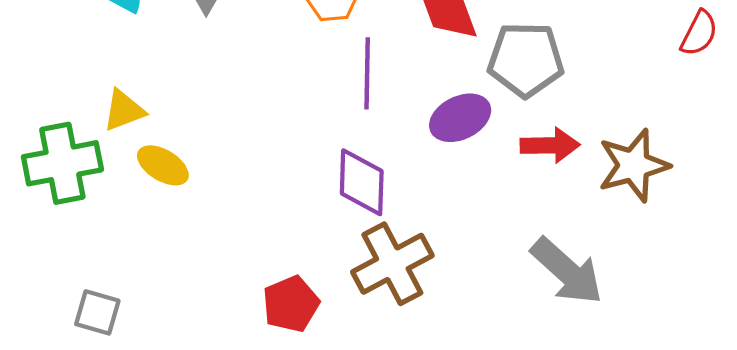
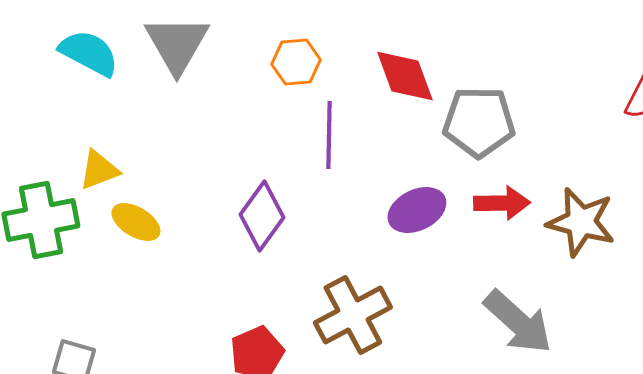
purple ellipse: (460, 118) -> (417, 210), moved
brown star: (634, 165) -> (581, 222), turned 30
purple diamond: (362, 182) -> (262, 216), moved, turned 34

